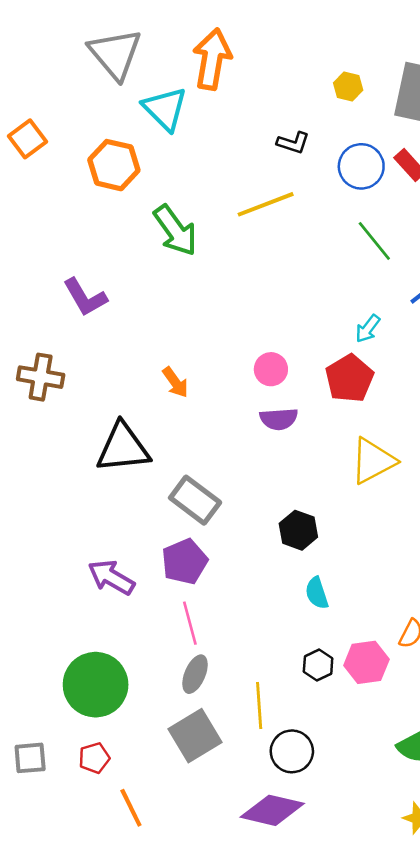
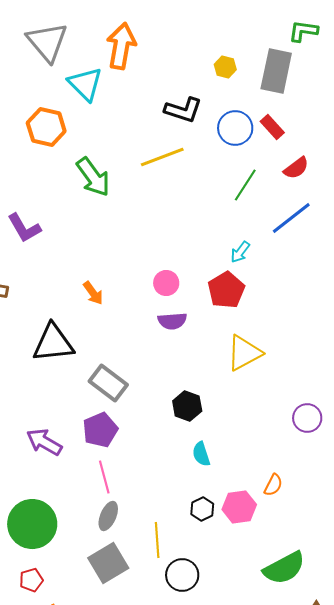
black L-shape: (293, 143) -> (183, 110), size x1.5
green line: (374, 241) -> (245, 185), turned 72

